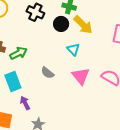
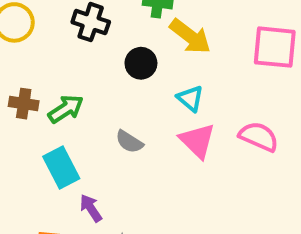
black circle: (61, 24) -> (141, 63), moved
cyan triangle: (73, 49) -> (190, 98), moved

